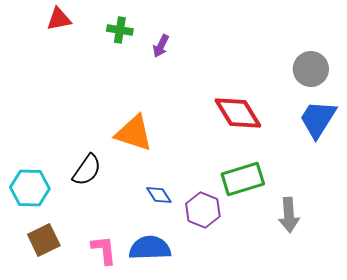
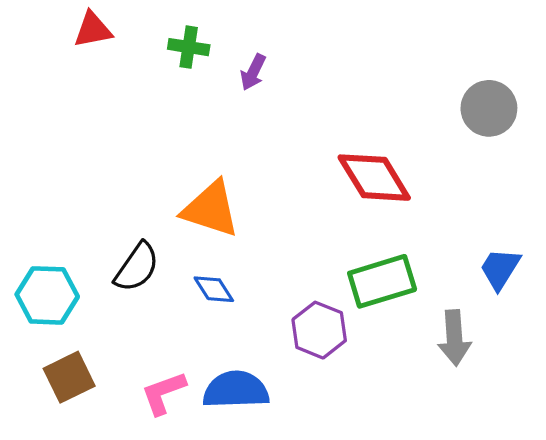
blue trapezoid: (318, 119) -> (500, 269), moved, size x0.7
blue diamond: (159, 195) -> (214, 289), moved
pink L-shape: (104, 250) -> (164, 393), turned -104

